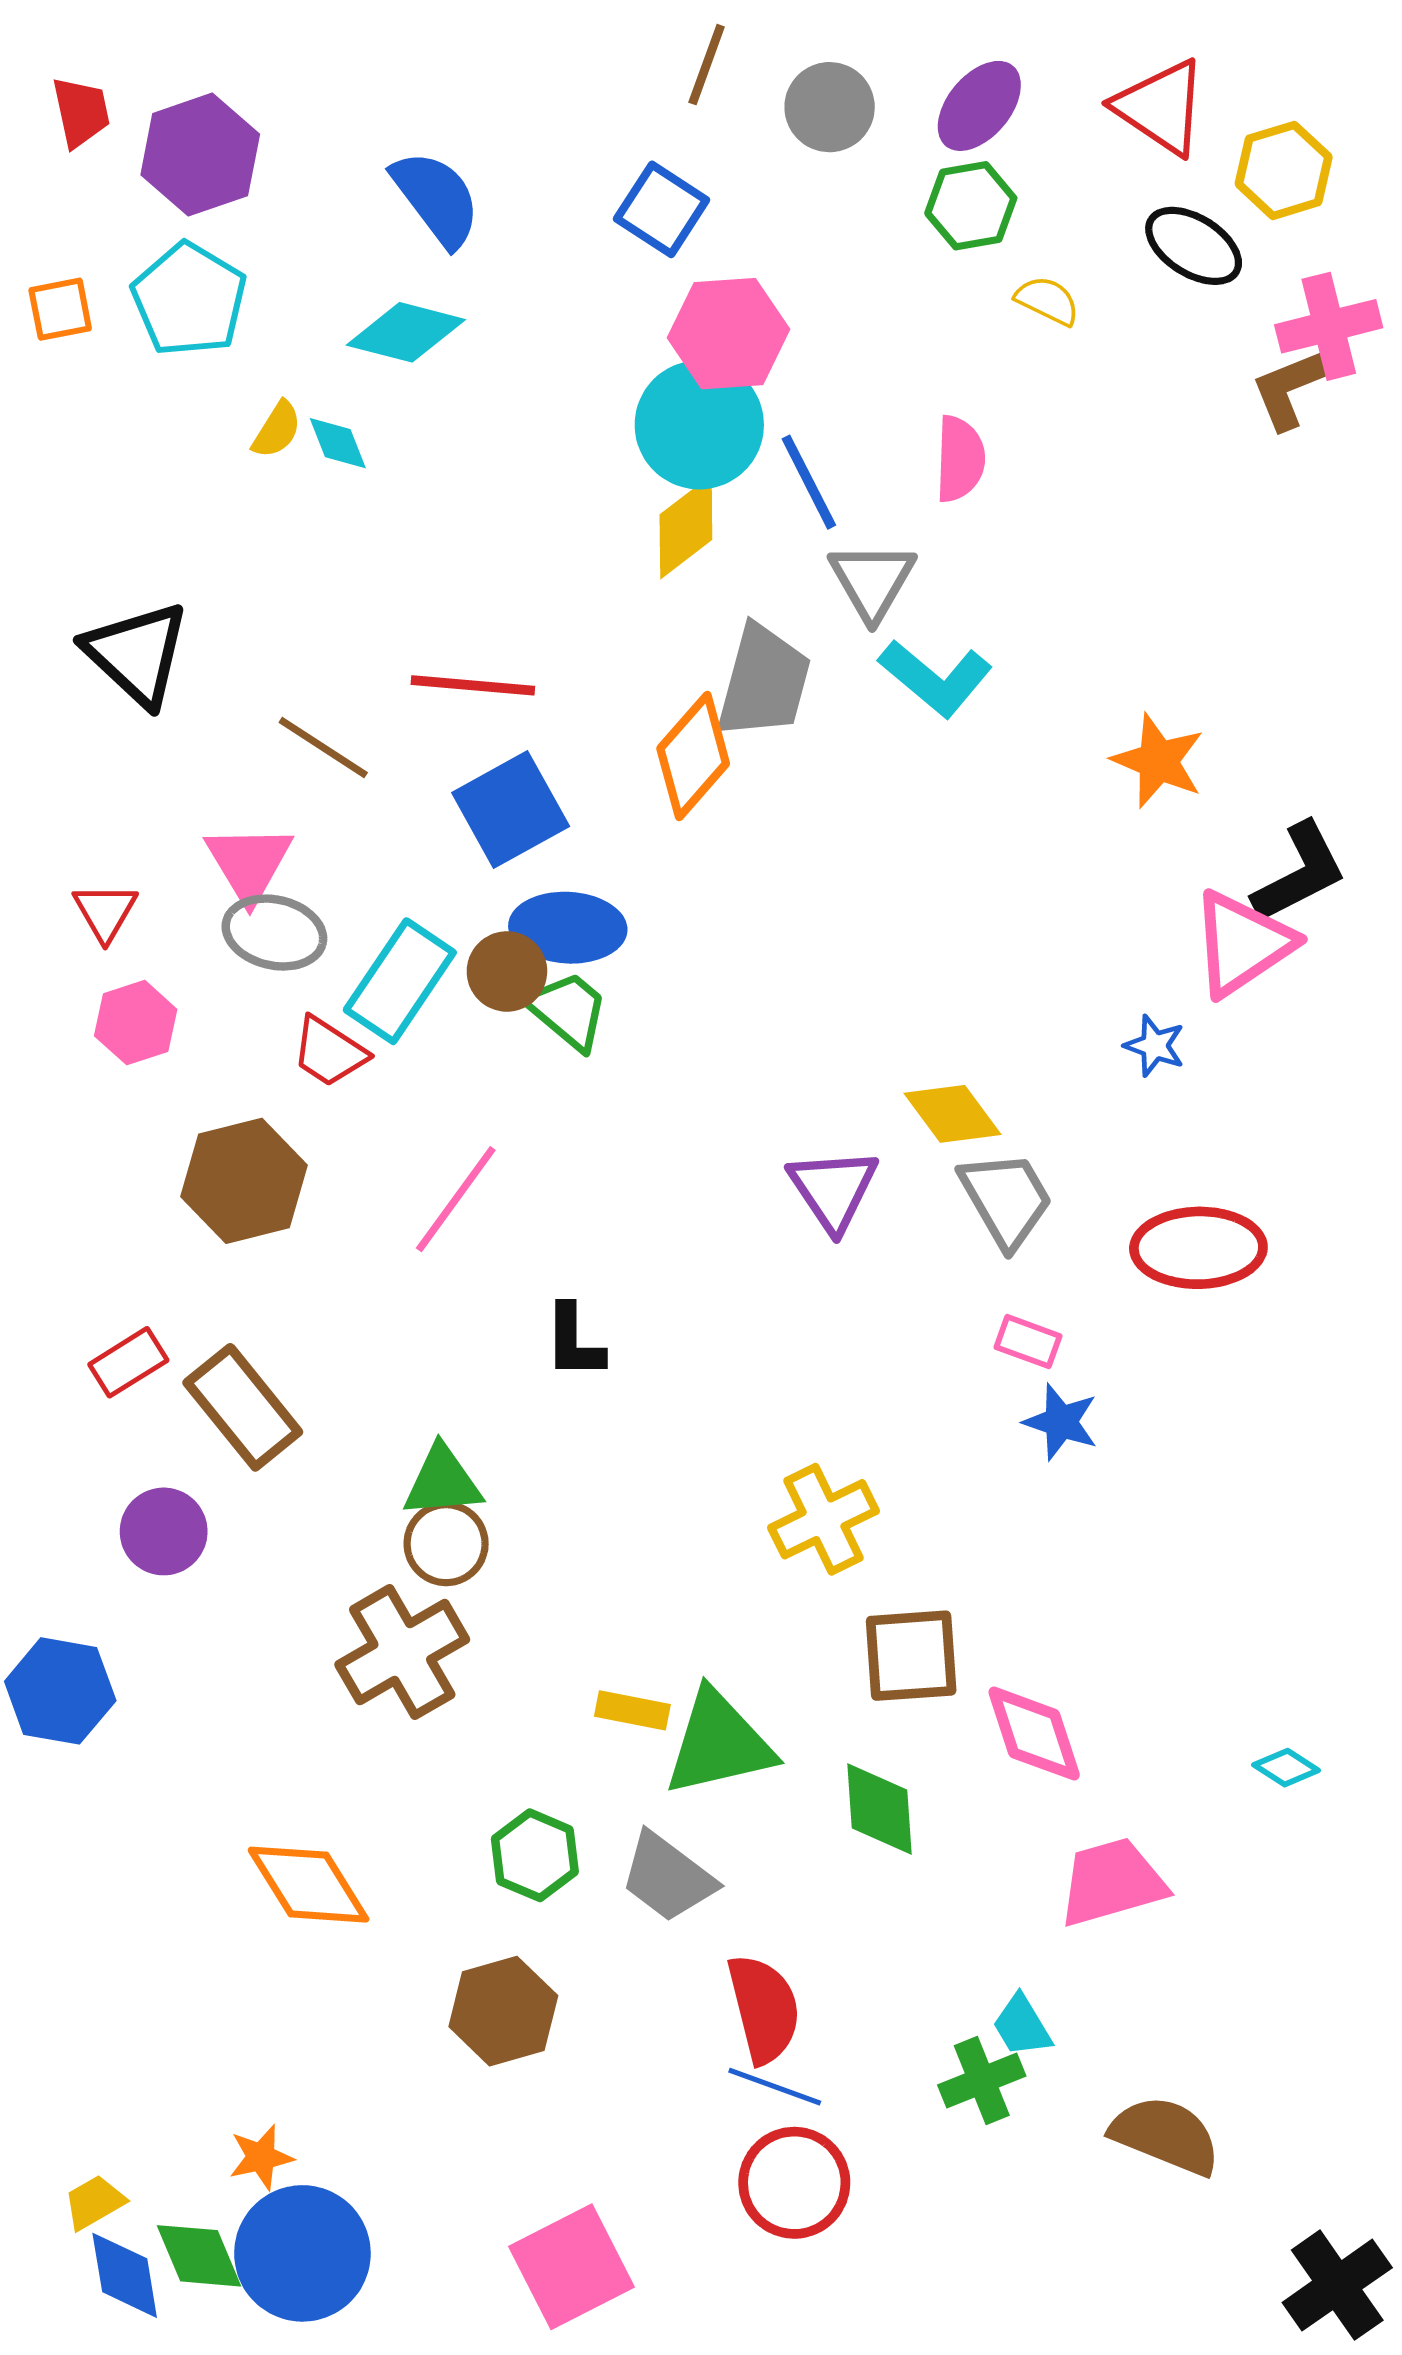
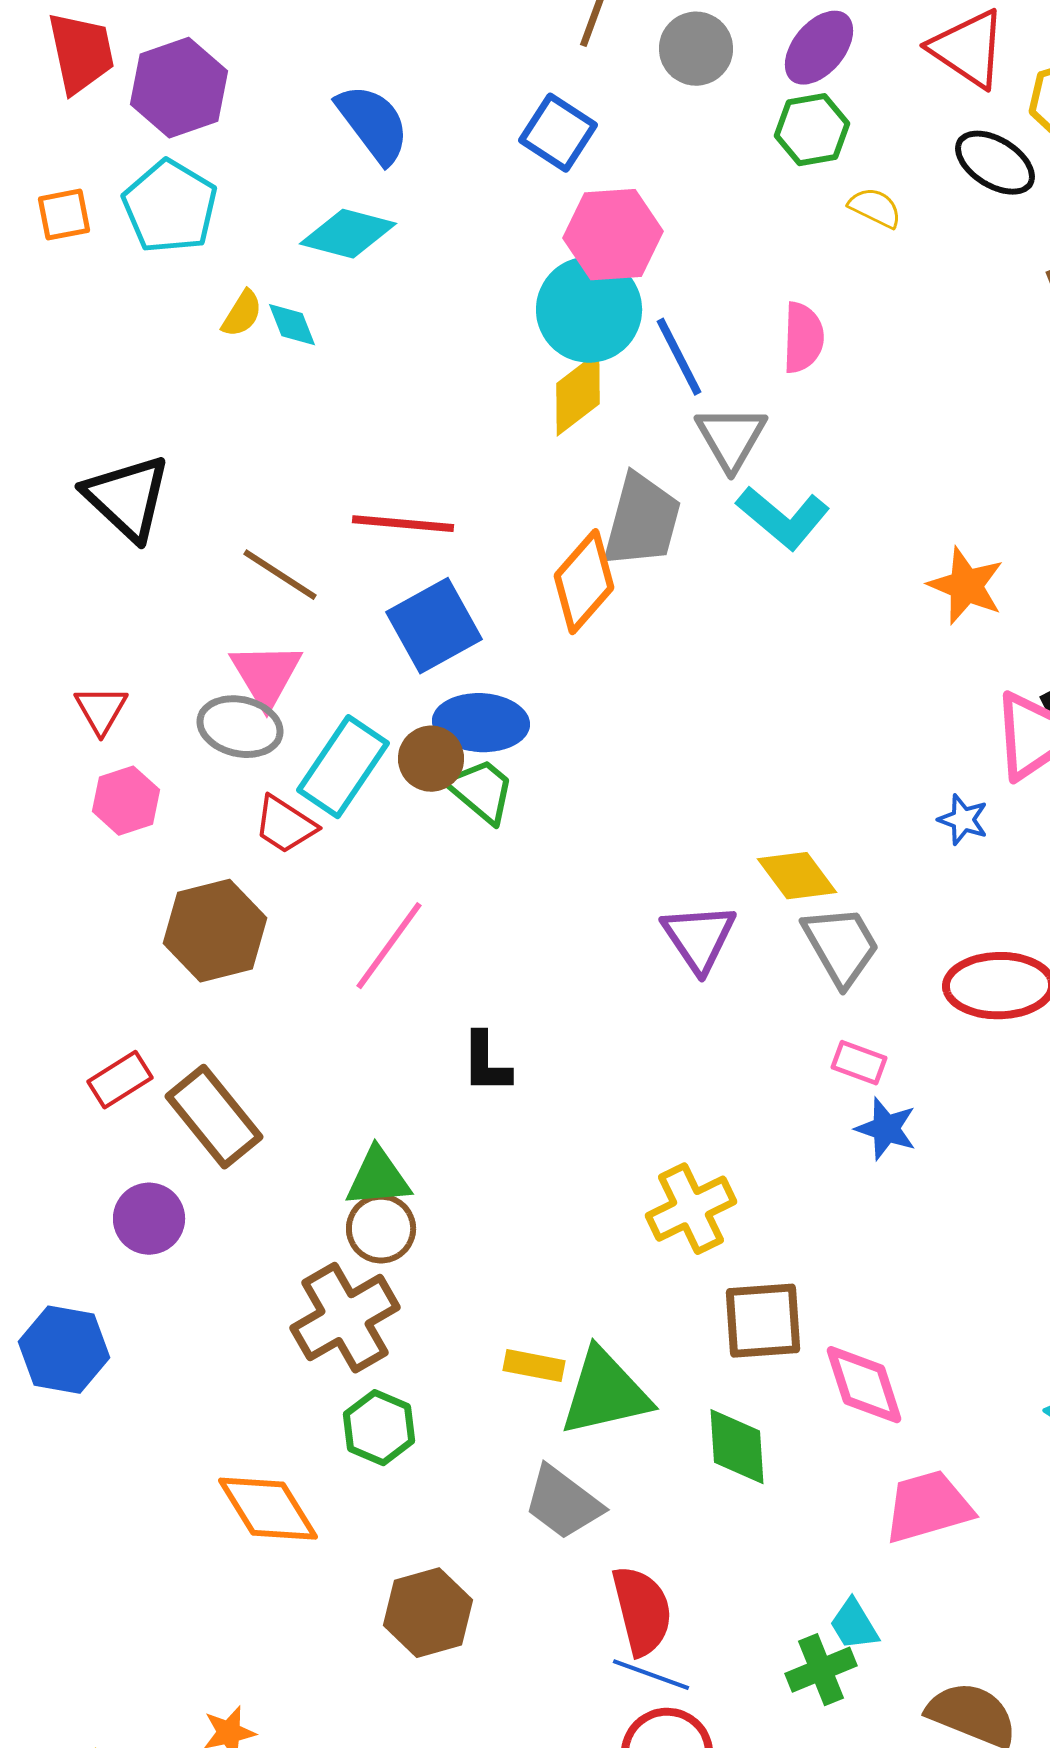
red trapezoid: (81, 112) -> (81, 53), size x1.4
pink triangle: (249, 863) -> (266, 675), moved
green hexagon: (535, 1855) -> (379, 1428), moved

